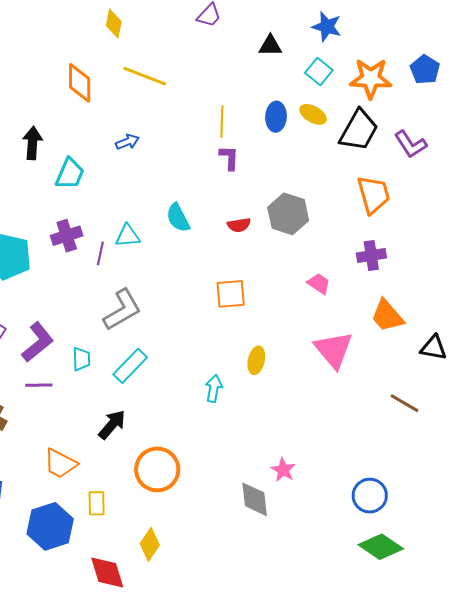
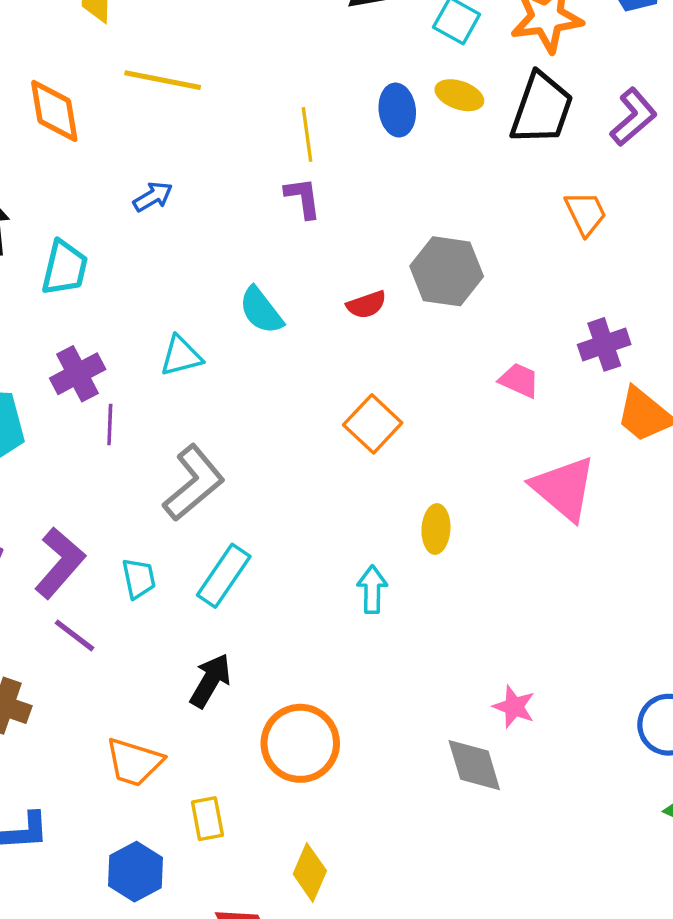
purple L-shape: (411, 144) -> (633, 117), turned -88
purple L-shape: (229, 158) -> (303, 198), moved
orange trapezoid: (374, 195) -> (586, 213), size x0.7
purple line: (100, 253) -> (110, 424), moved
purple cross: (371, 256) -> (604, 344), moved
orange square: (231, 294) -> (373, 424), turned -32
purple line: (39, 385) -> (75, 635), turned 48
blue hexagon: (50, 526) -> (135, 872), size x0.7

